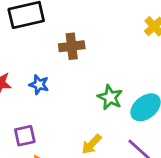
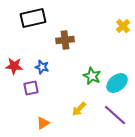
purple square: (25, 136) -> (31, 88), moved

